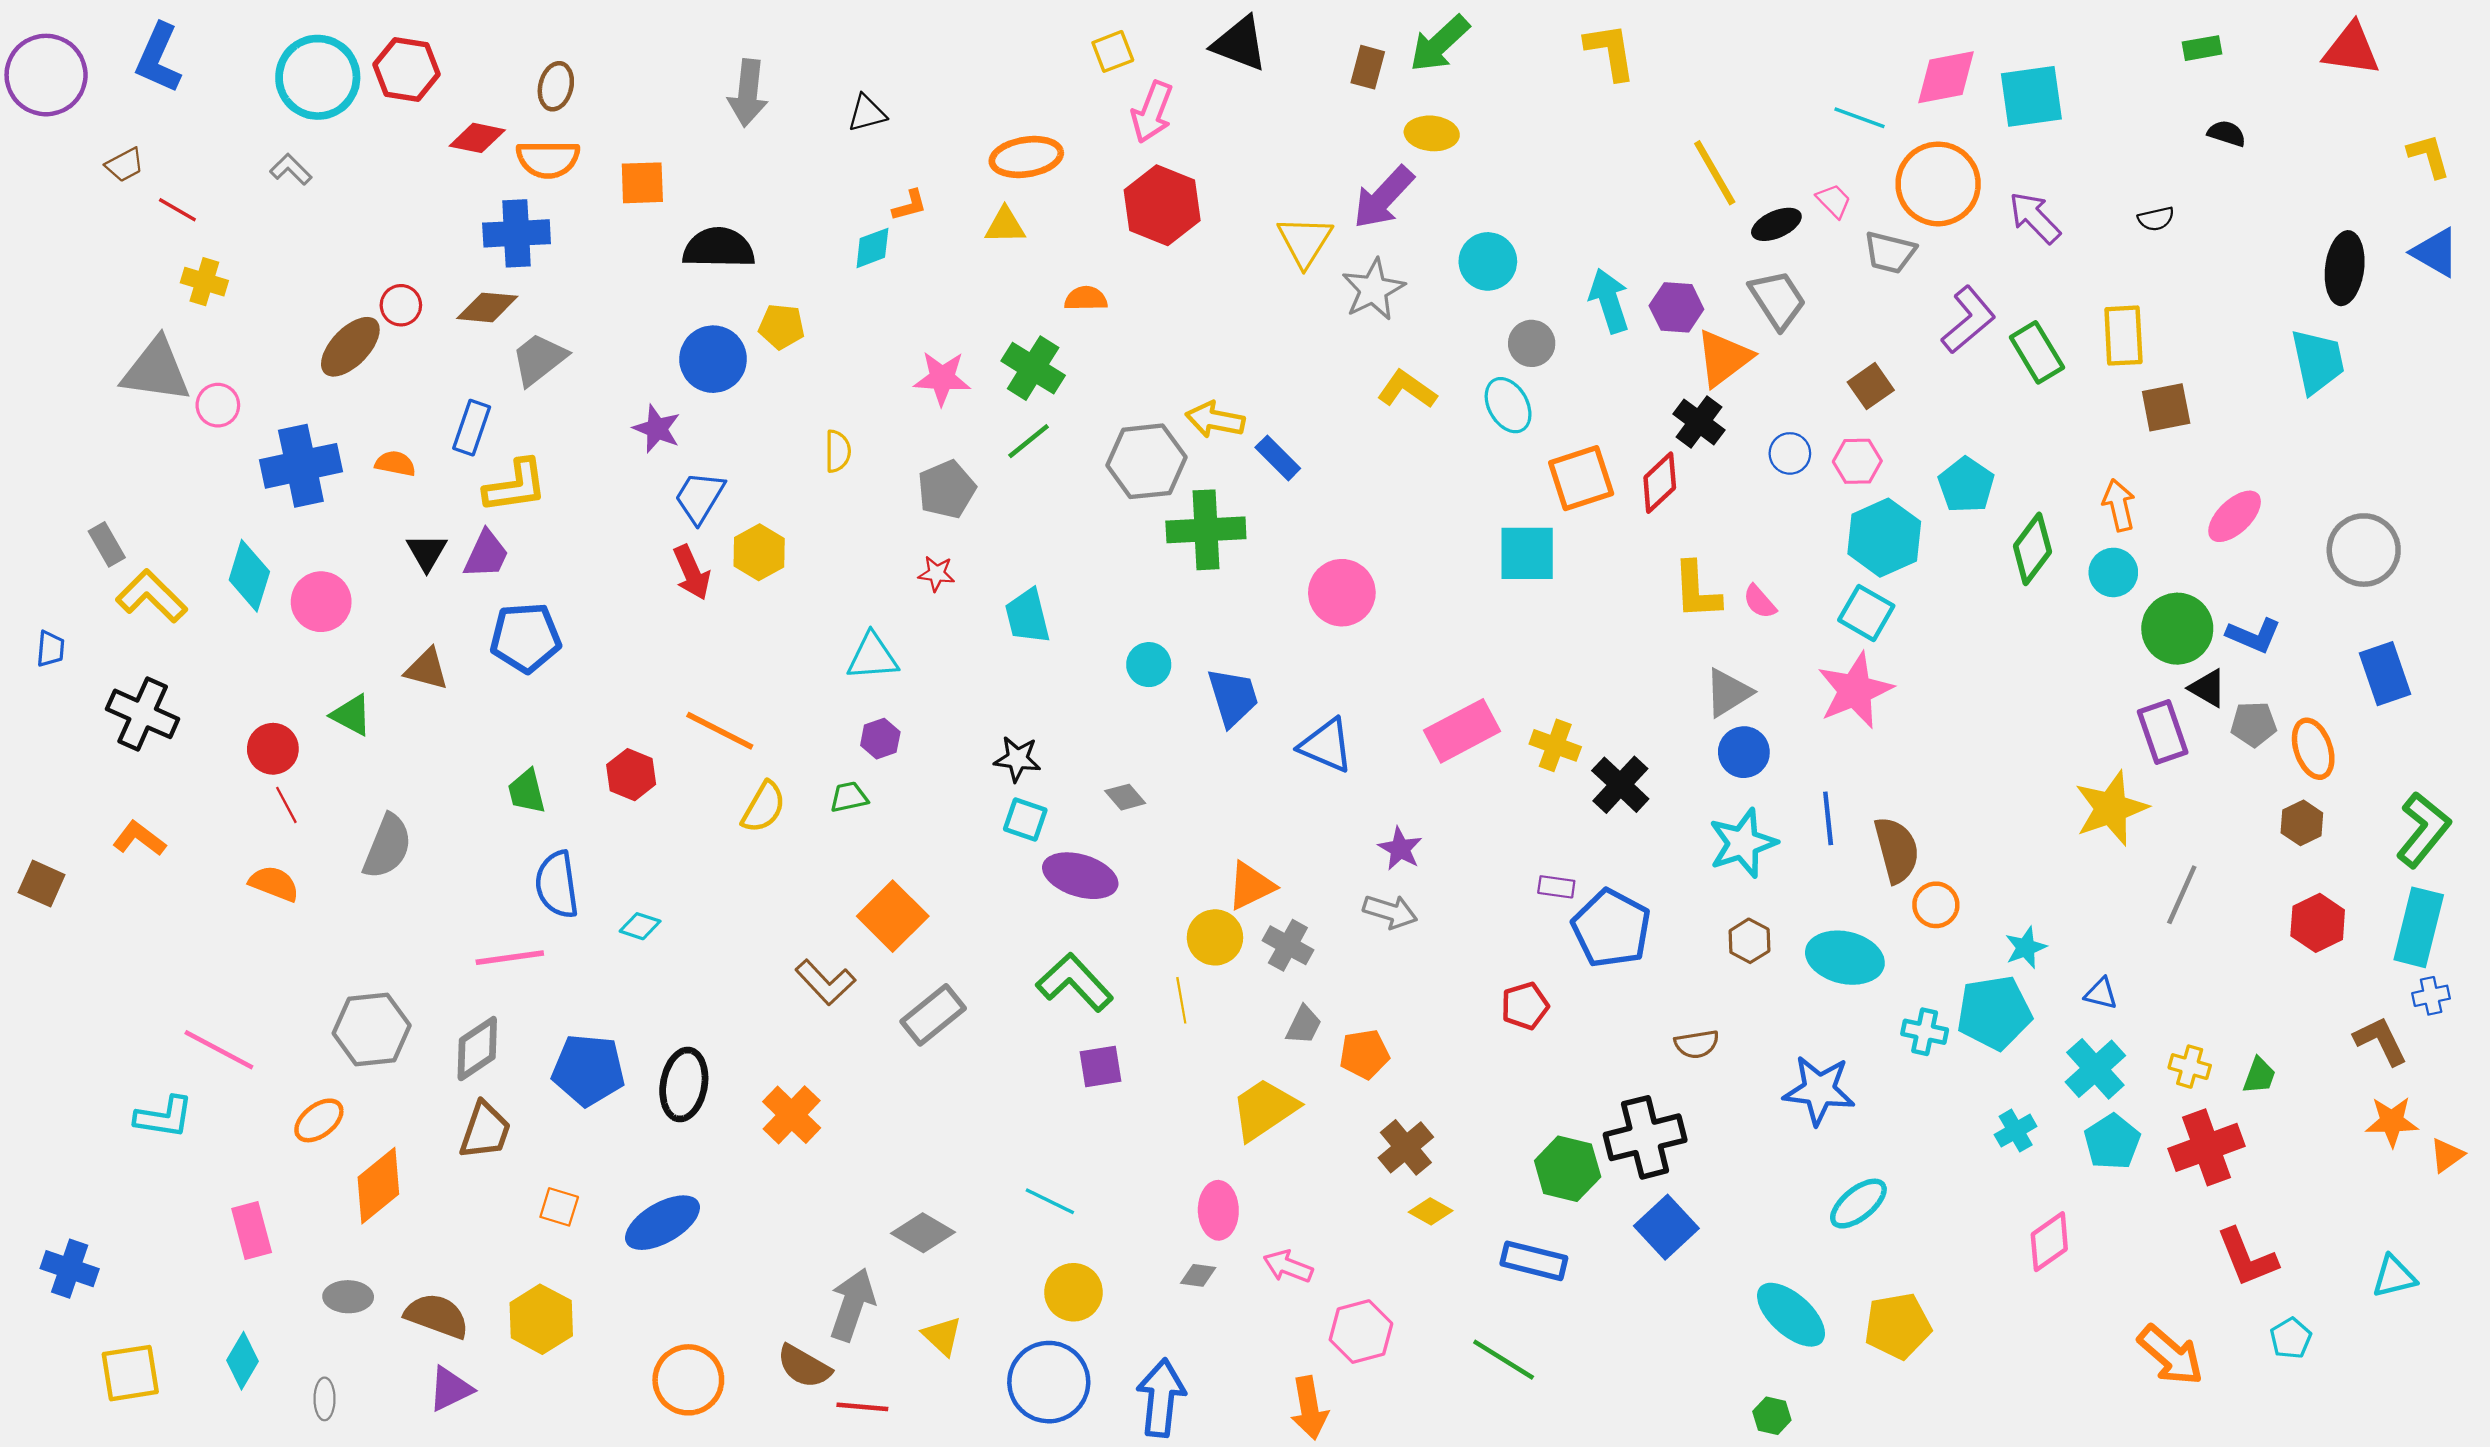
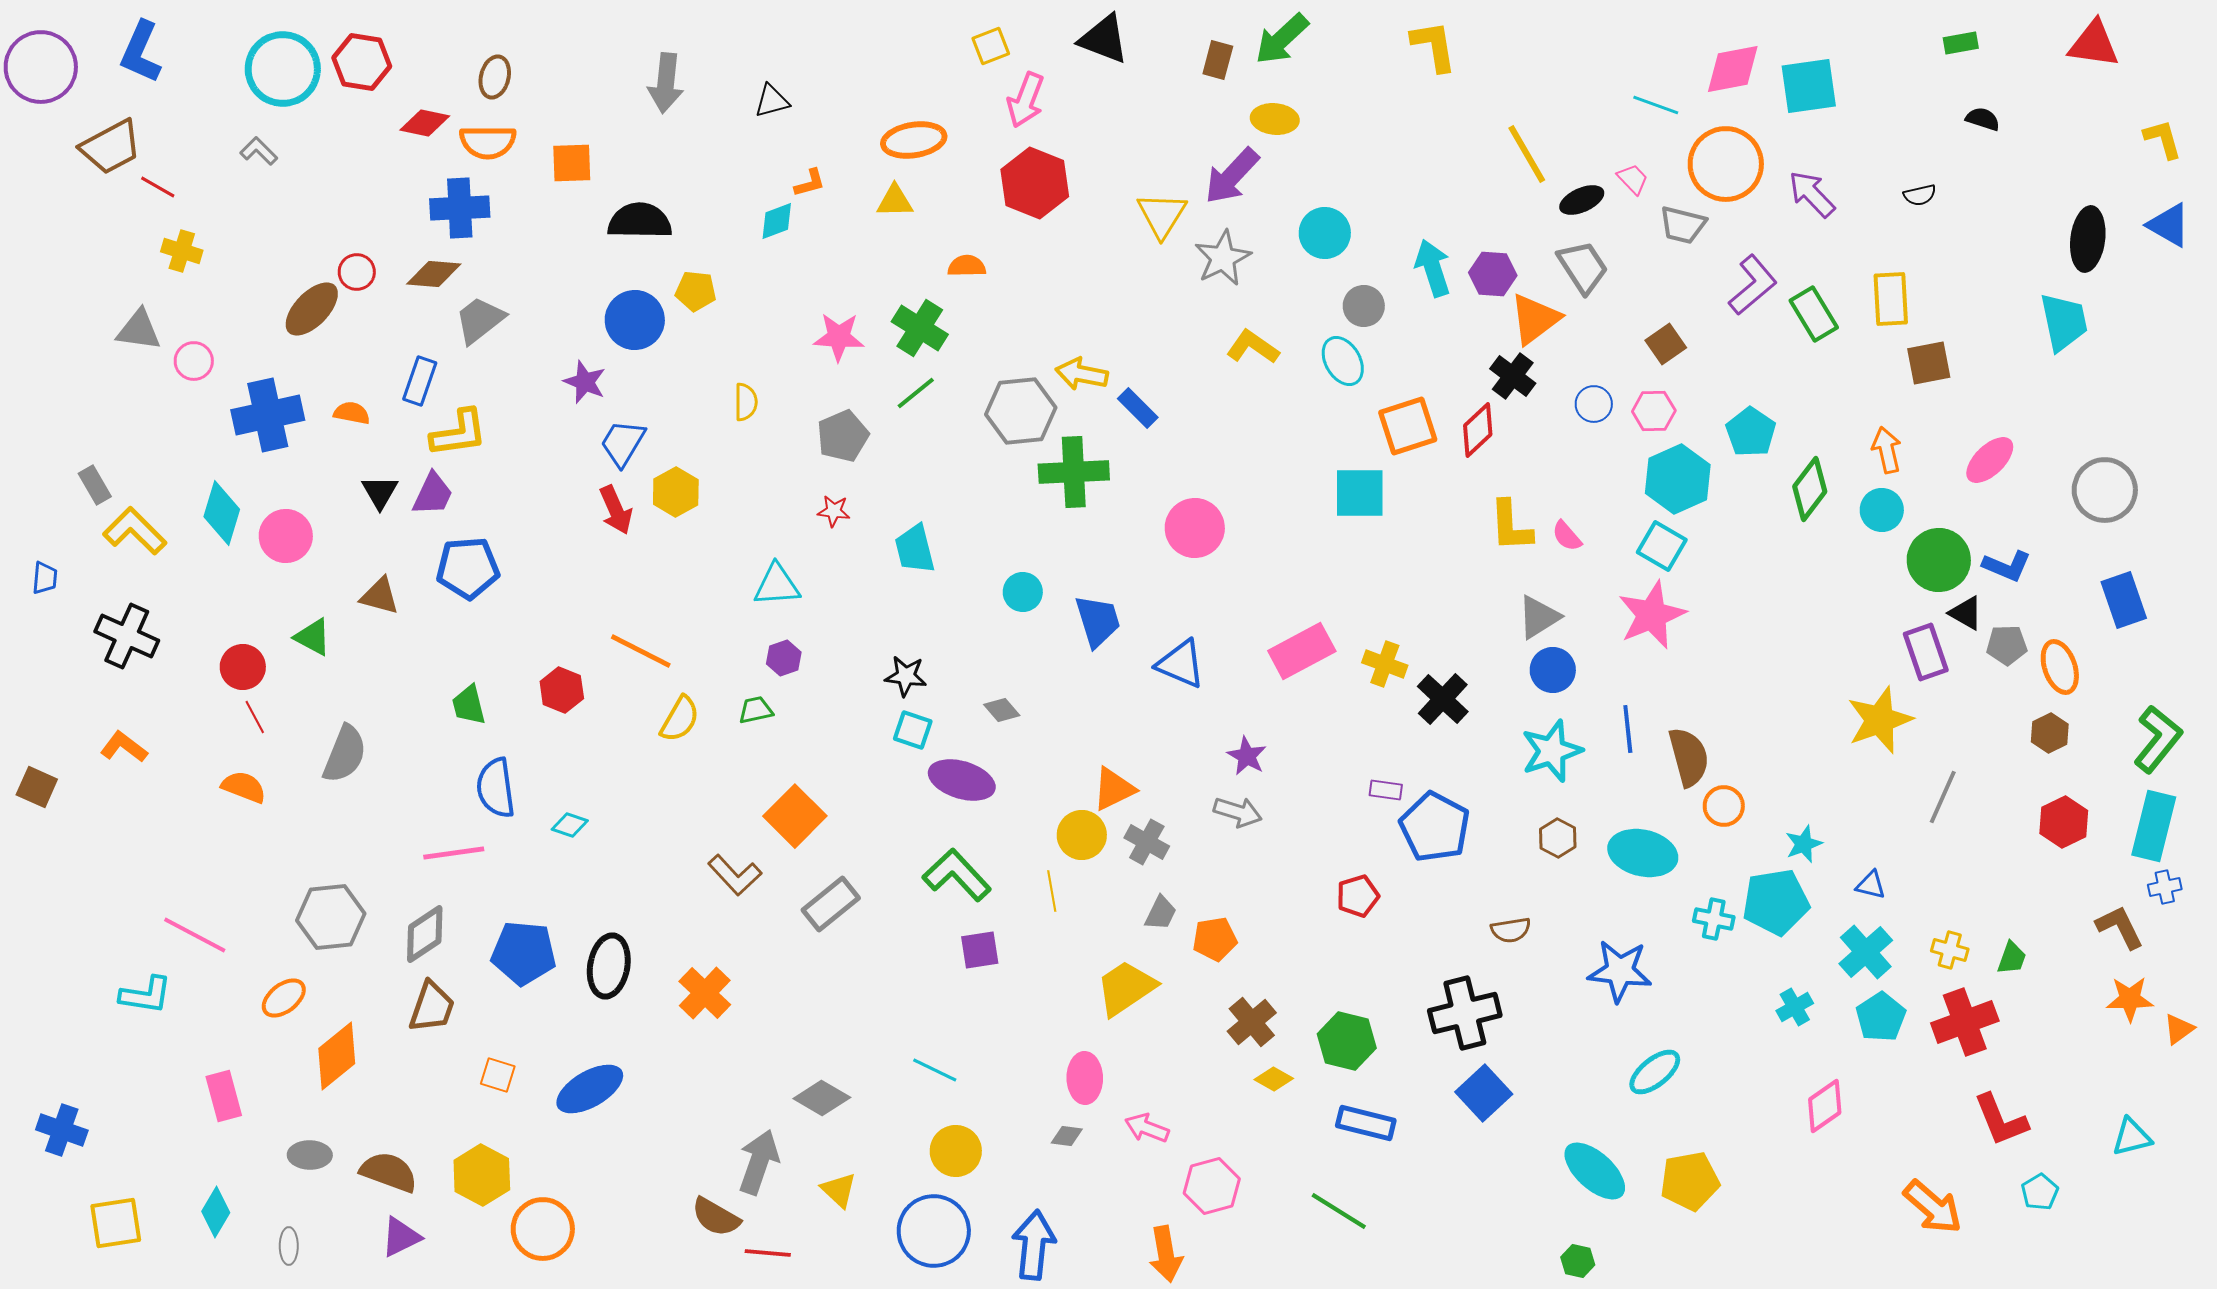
brown trapezoid: (125, 165) -> (111, 147), size x1.8
gray triangle: (156, 370) -> (139, 330), size x0.7
green hexagon: (1568, 1169) -> (1347, 1041), moved
orange circle: (688, 1380) -> (543, 1229), moved

